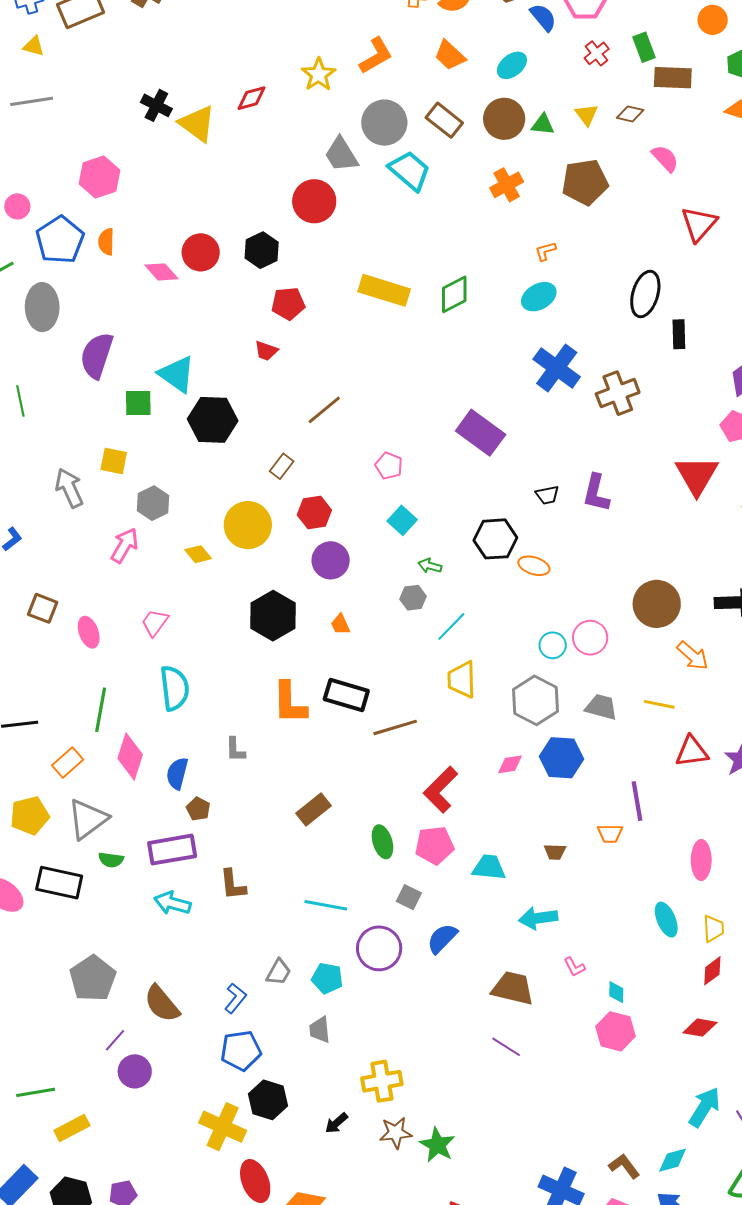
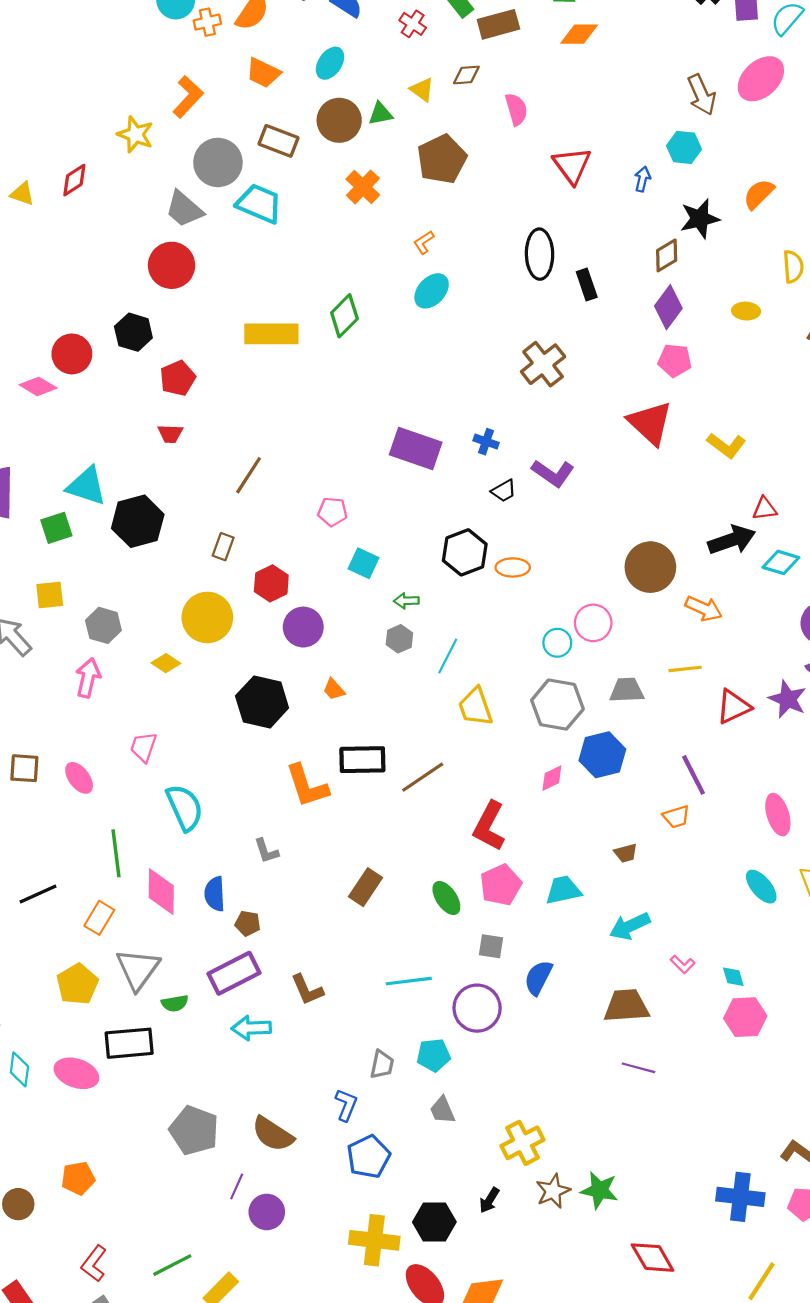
yellow triangle: (197, 124) -> (22, 194), moved, size x0.6
pink semicircle: (665, 158) -> (516, 109), turned 44
blue cross: (557, 368) -> (486, 442), moved, size x0.5
purple L-shape: (596, 493) -> (553, 473), turned -51
black hexagon: (268, 1100) -> (434, 1222), moved

